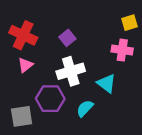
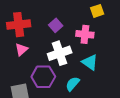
yellow square: (129, 23) -> (97, 11), moved
red cross: (23, 35) -> (19, 25), turned -30
pink cross: (122, 50) -> (85, 34), moved

